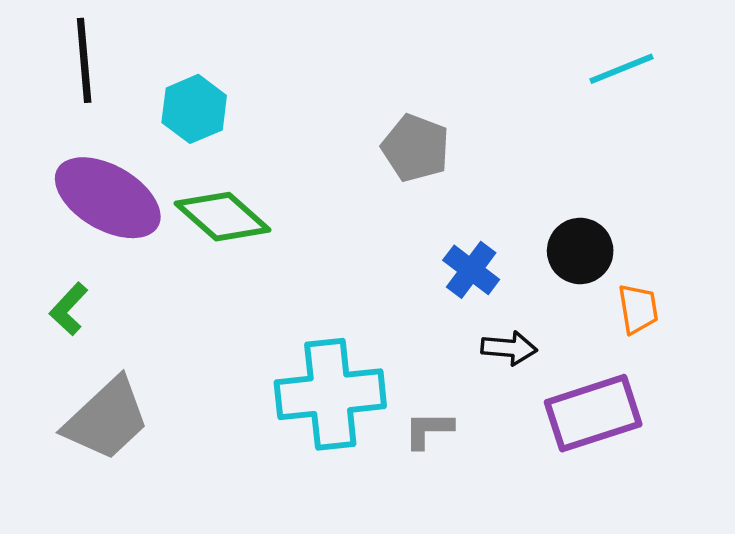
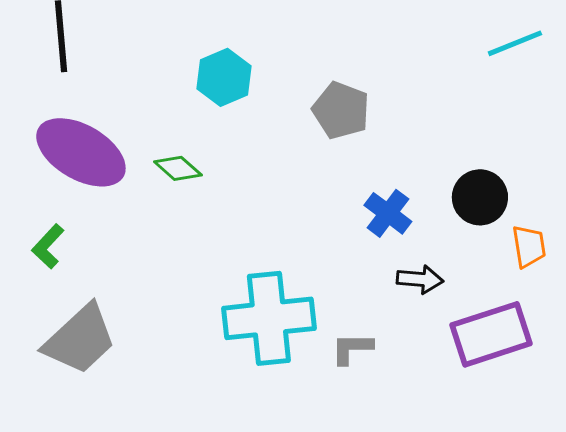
cyan hexagon: (194, 109) -> (224, 77), moved
green diamond: (223, 217) -> (178, 168), size x0.6

